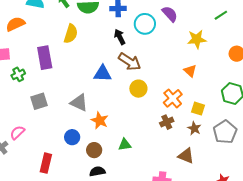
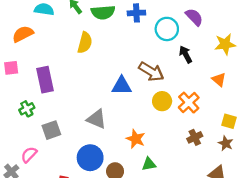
black arrow: (120, 37) -> (186, 54), moved
purple rectangle: (45, 58) -> (45, 80), moved
green cross: (18, 74) -> (27, 109), moved
orange cross: (173, 98) -> (189, 103), moved
gray square: (39, 101) -> (51, 130), moved
orange star: (100, 120) -> (136, 139), moved
blue circle: (72, 137) -> (90, 158), size x1.5

